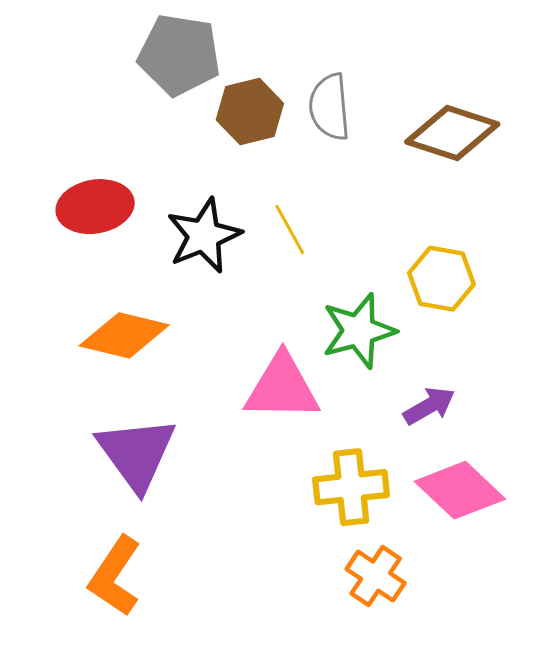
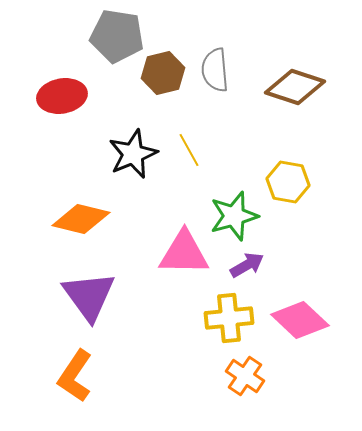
red ellipse: (95, 207) -> (62, 96), moved
purple arrow: (429, 406) -> (247, 265), moved

